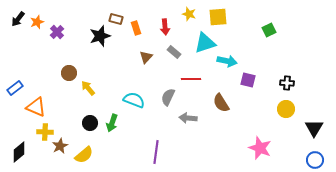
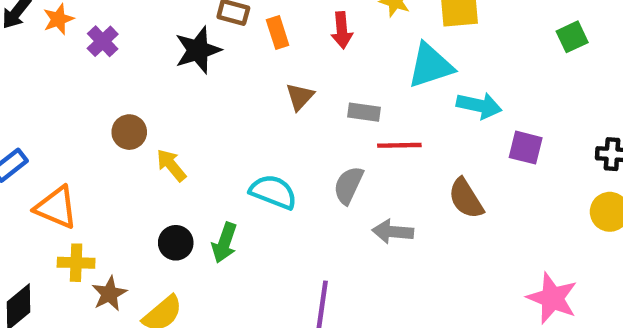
gray rectangle: (174, 52) -> (364, 112), moved, turned -32

